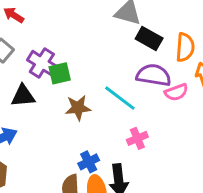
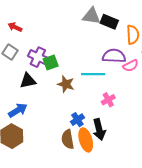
black rectangle: (149, 38) -> (109, 22), moved
cyan line: (120, 98) -> (93, 74), turned -30
brown star: (78, 108) -> (66, 84), turned 30

